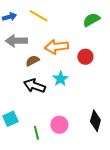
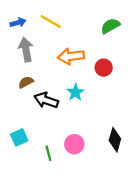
gray arrow: (16, 41) -> (26, 50), turned 80
brown semicircle: (32, 61) -> (26, 82), moved

